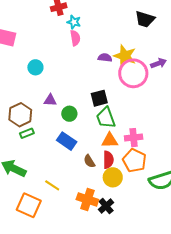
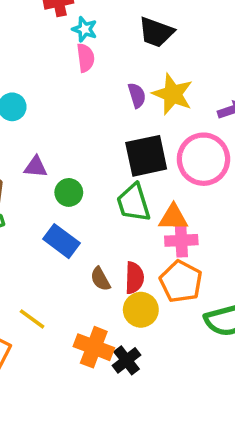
black trapezoid: (145, 19) -> (156, 32), moved
purple semicircle: (105, 58) -> (137, 95), turned 64
pink circle: (133, 73) -> (203, 159), moved
black square: (99, 98) -> (146, 156), moved, size x1.4
orange triangle: (110, 140) -> (173, 217), moved

